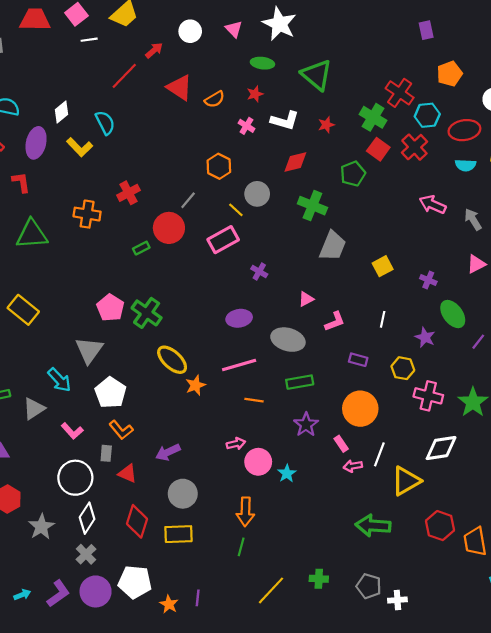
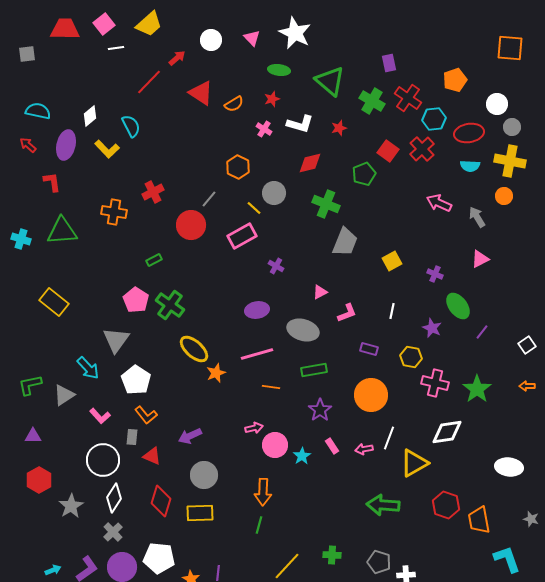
purple rectangle: (426, 30) -> (389, 63), moved
green cross: (373, 117) -> (372, 101), moved
green rectangle: (141, 248) -> (154, 260), moved
pink rectangle: (341, 444) -> (332, 446), moved

